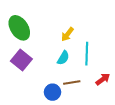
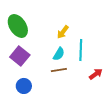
brown line: (72, 82) -> (59, 70), moved
blue circle: (52, 92) -> (24, 86), moved

